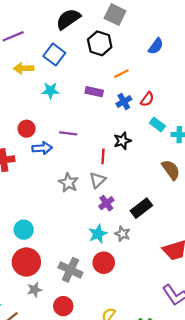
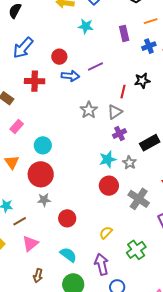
purple rectangle: (94, 92) -> (124, 33), turned 56
purple line: (68, 133) -> (95, 67), turned -42
gray cross: (70, 270) -> (139, 199), moved

